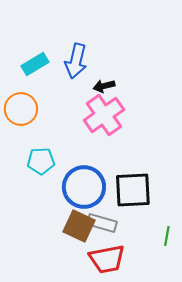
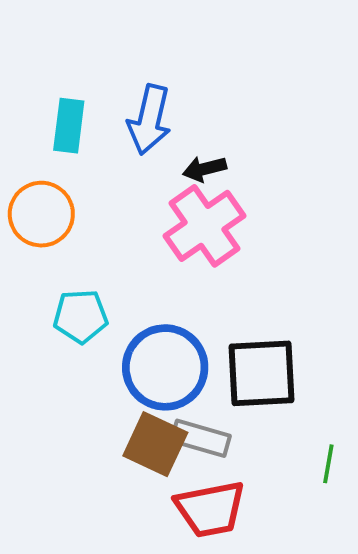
cyan rectangle: (35, 64) -> (69, 126), turned -52

